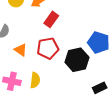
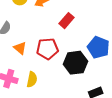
red rectangle: (51, 19) -> (66, 21), moved

